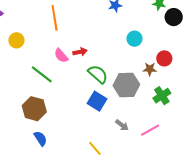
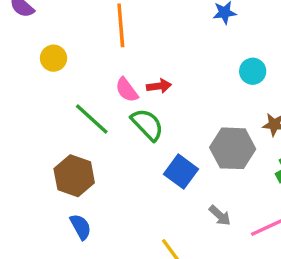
green semicircle: (98, 74) -> (147, 125), moved

